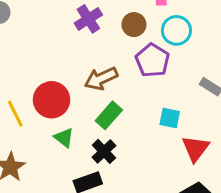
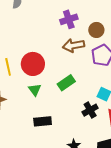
brown arrow: (101, 79) -> (74, 45), moved
black cross: (104, 151) -> (90, 110), moved

